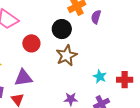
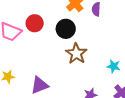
red circle: (31, 43) -> (35, 23), moved

